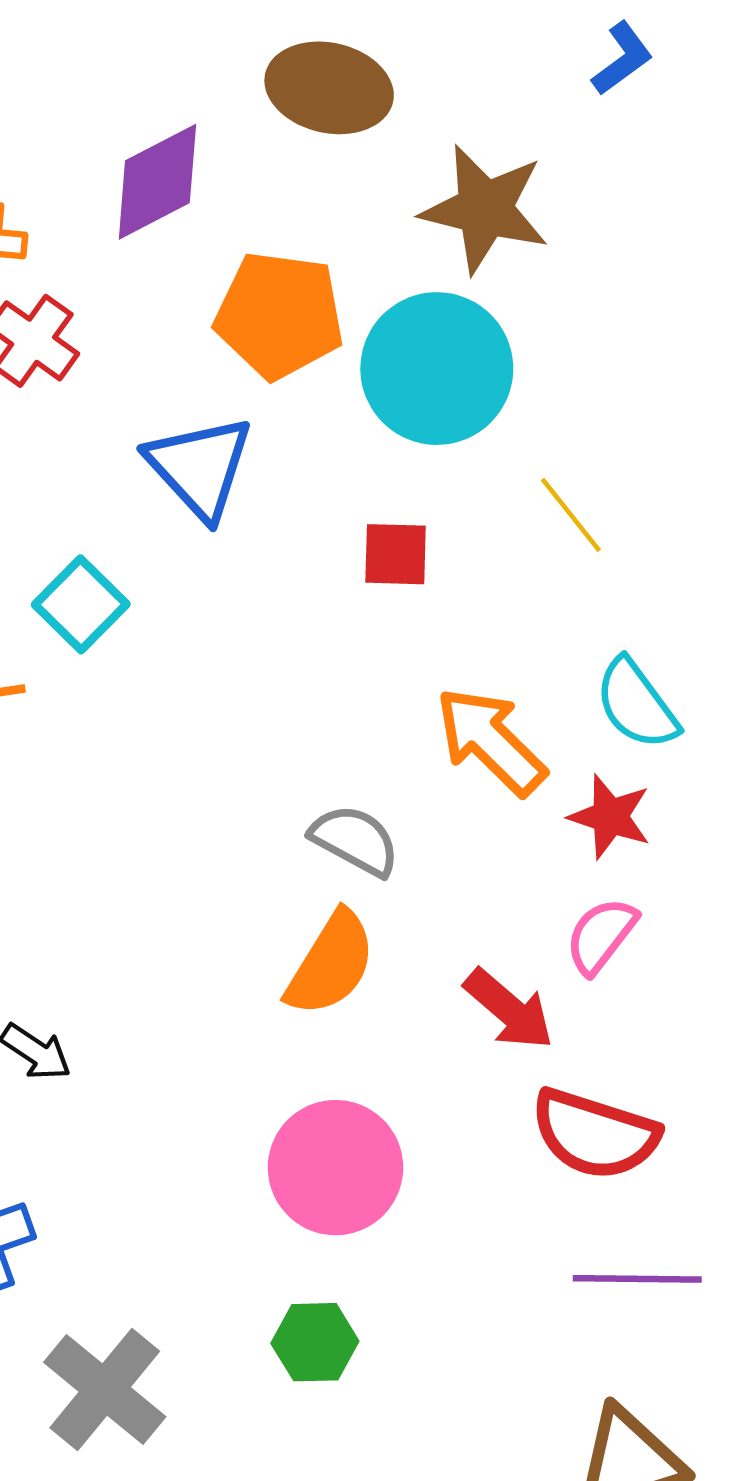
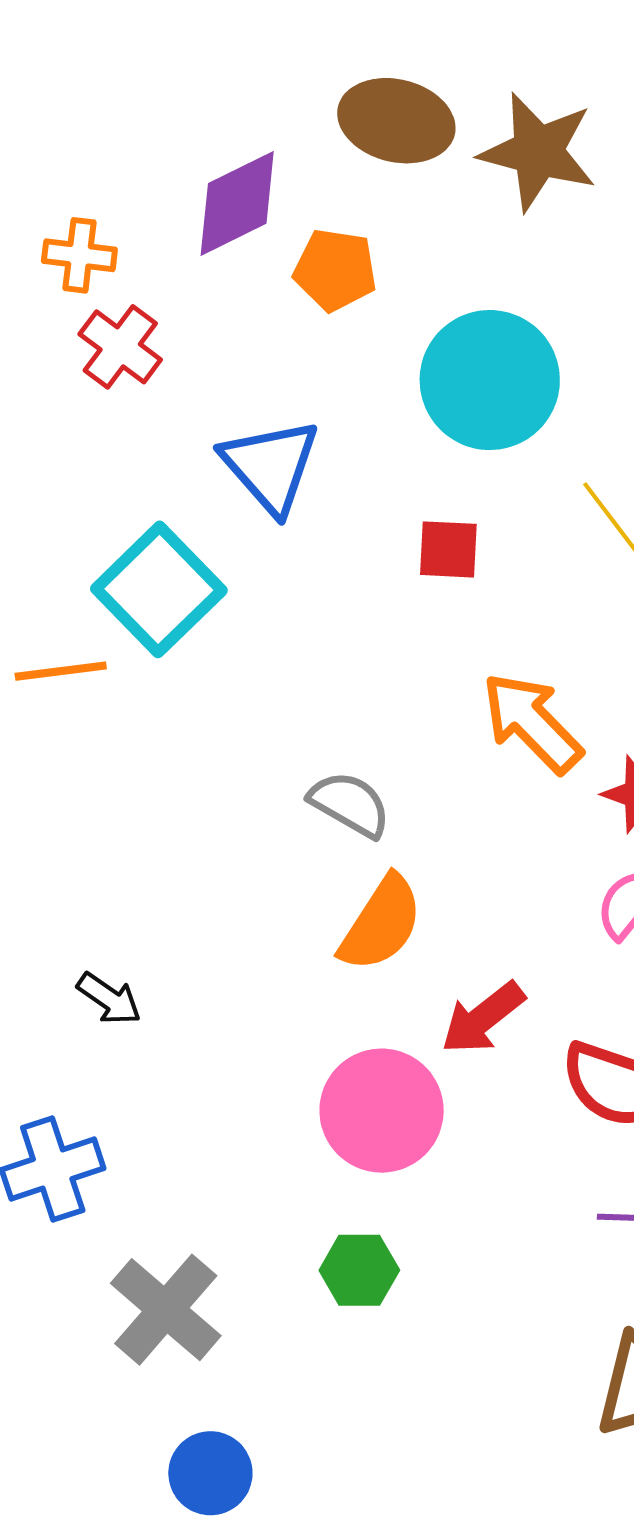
brown star: (485, 209) -> (538, 152), moved
orange pentagon: (279, 315) -> (335, 270), moved, size x0.7
cyan square: (81, 604) -> (159, 589), size x1.5
gray semicircle: (355, 840) -> (350, 804), moved
red arrow: (509, 1009) -> (483, 1018), moved, turned 100

